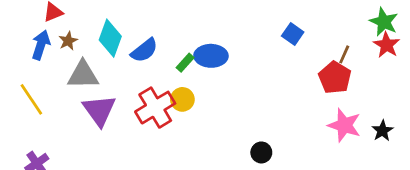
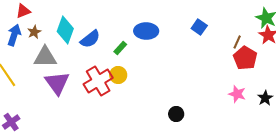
blue ellipse: (211, 56) -> (146, 31), moved
red pentagon: (335, 78) -> (245, 58), moved
pink star: (344, 125) -> (237, 94), size x0.7

